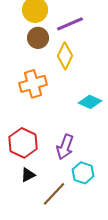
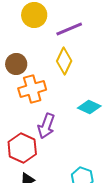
brown circle: (38, 38) -> (16, 64), moved
purple arrow: (65, 147) -> (46, 126), moved

